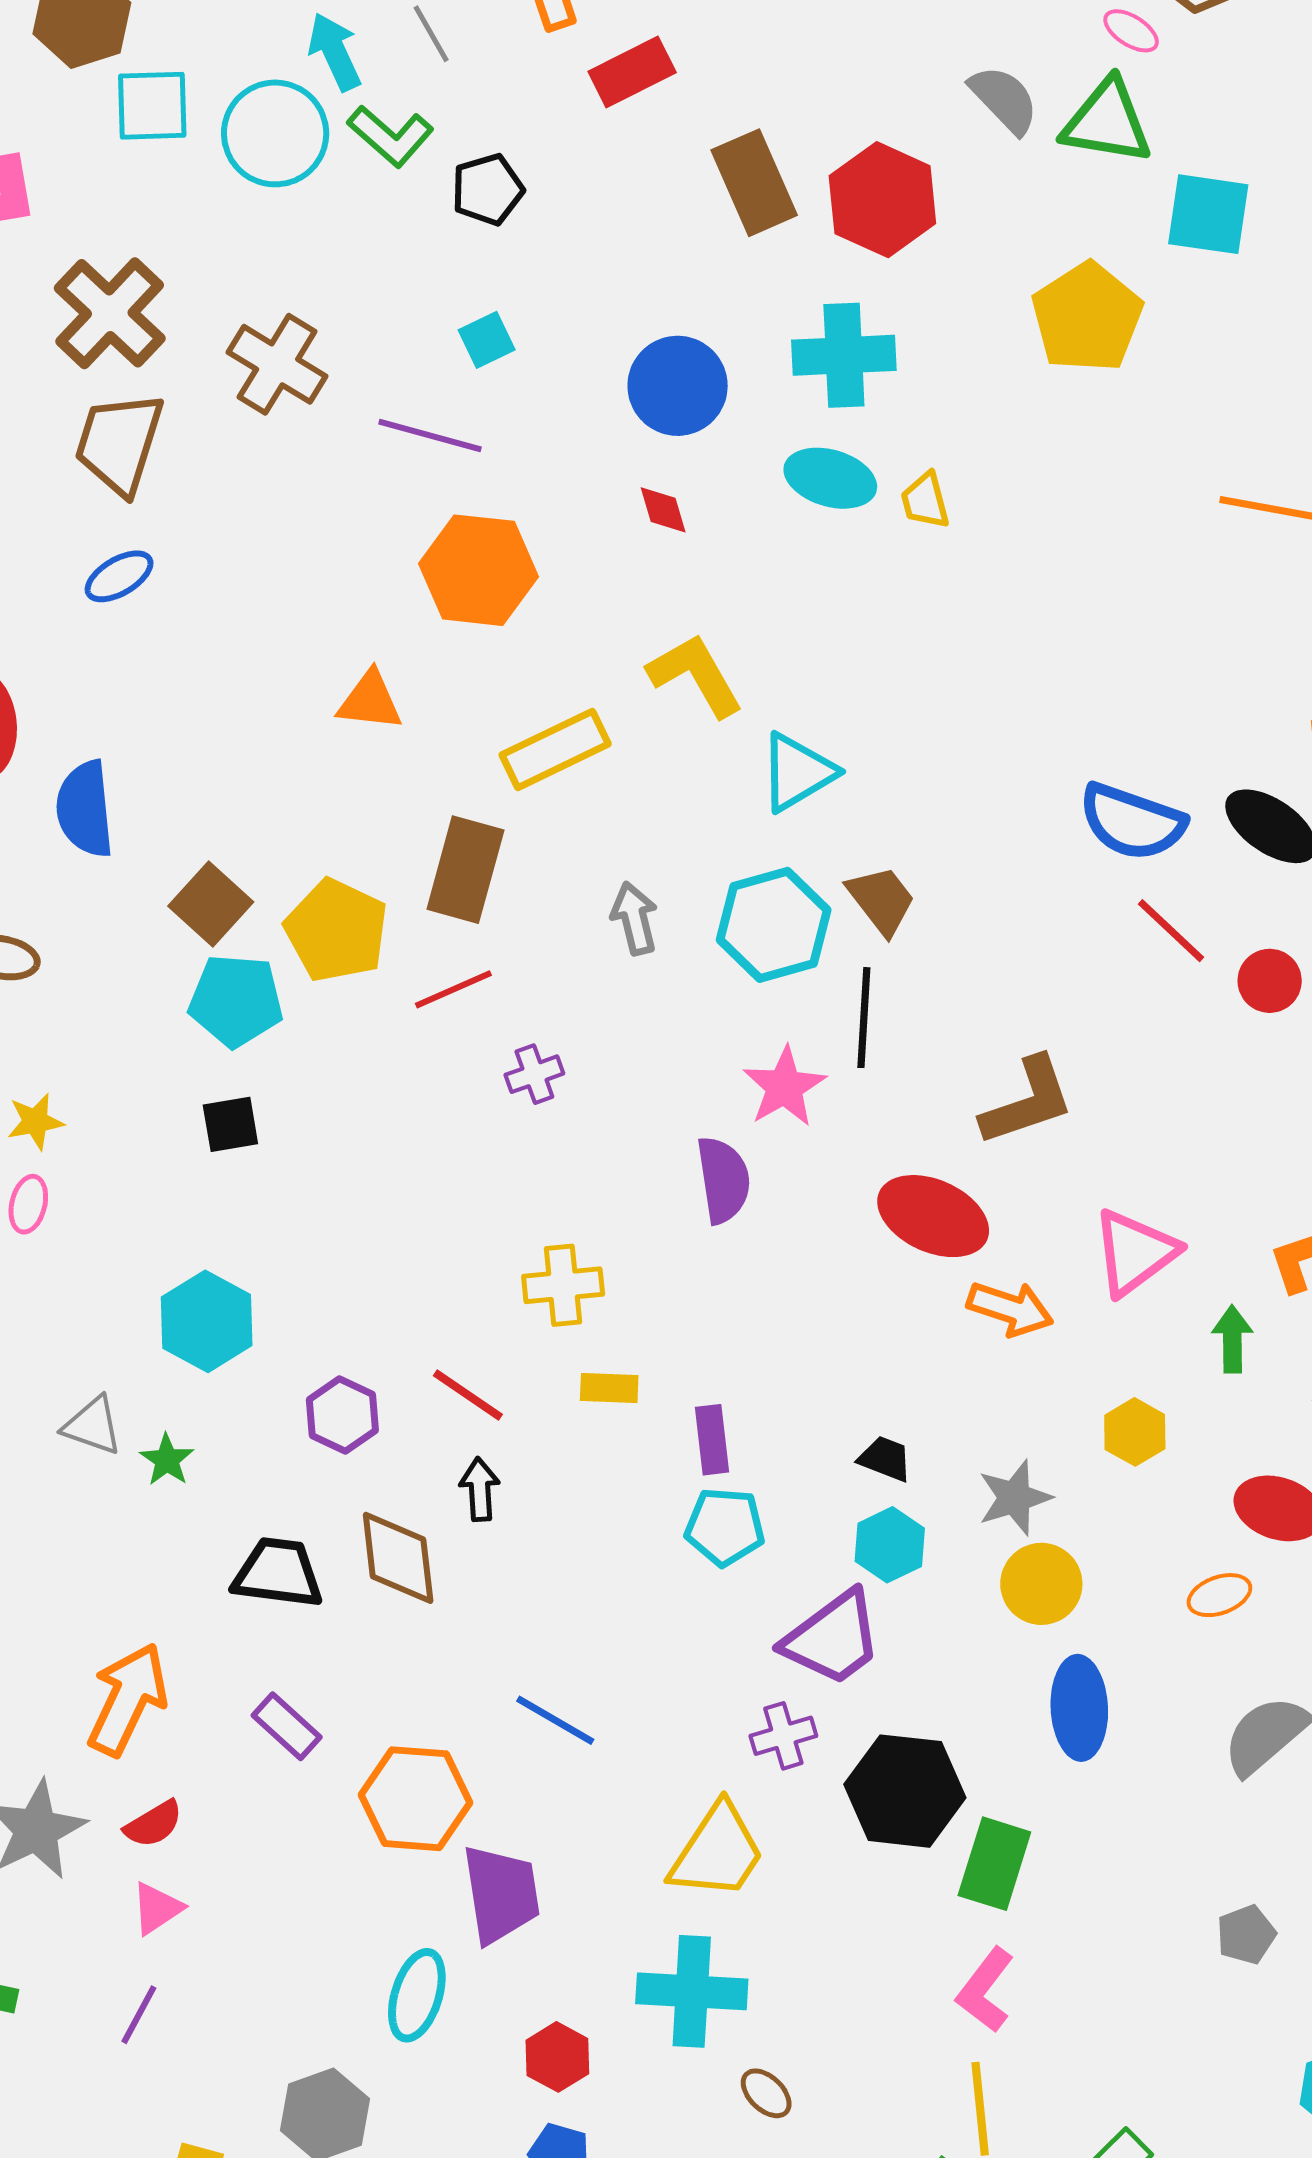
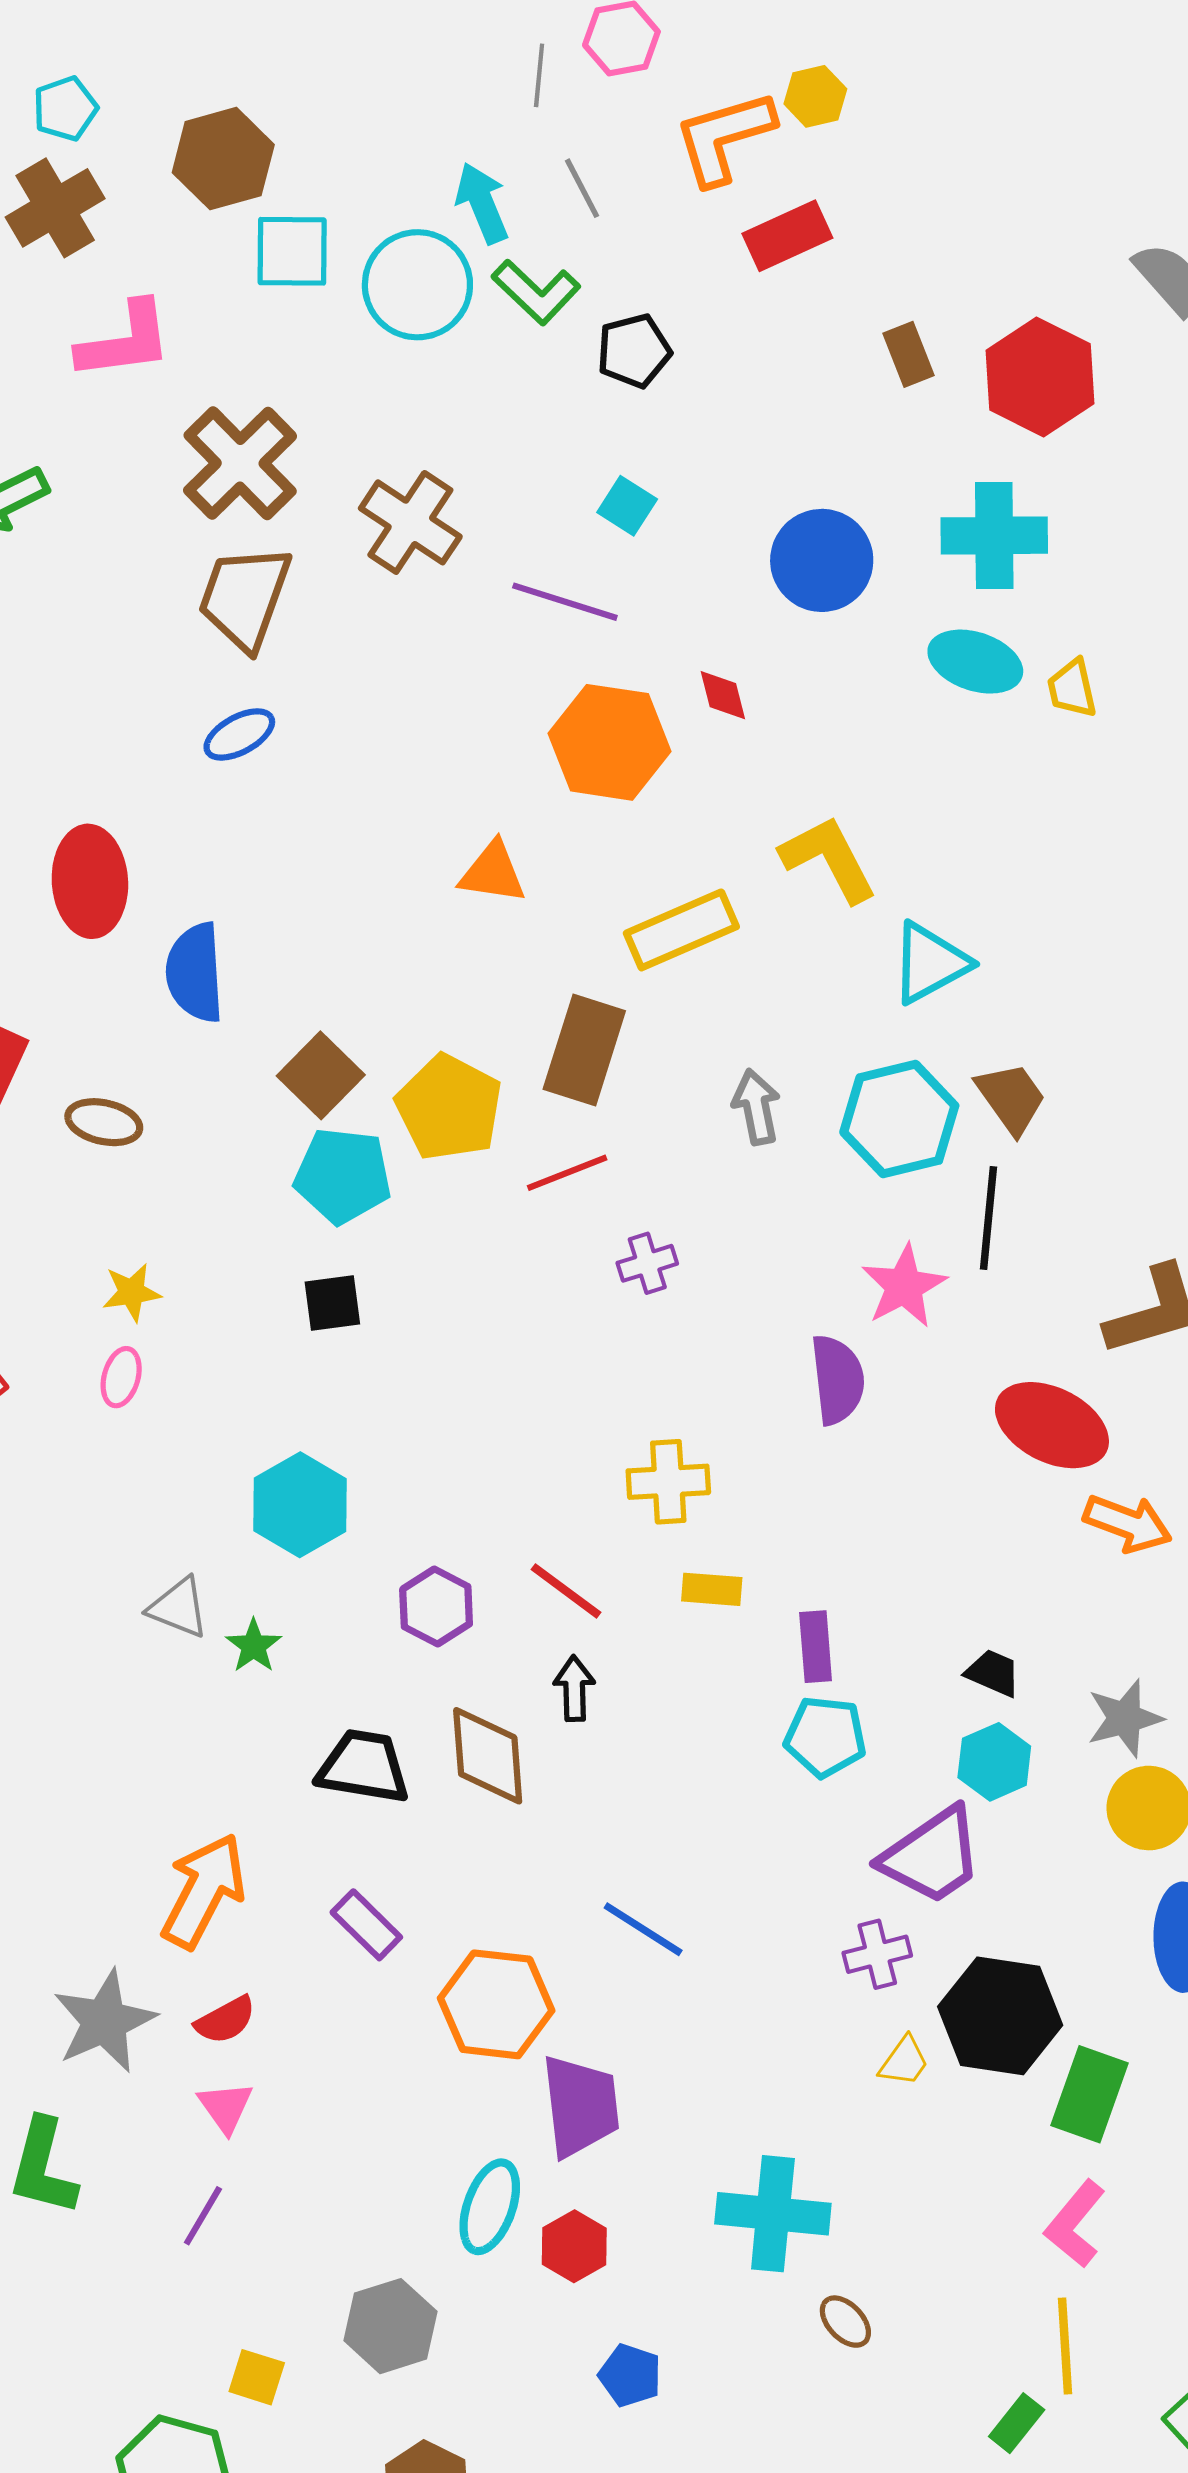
brown rectangle: (754, 183) -> (908, 354), size x0.6
cyan square: (487, 340) -> (627, 506), turned -34
red diamond: (663, 510) -> (723, 695), moved
yellow trapezoid: (717, 1852) -> (904, 2061), moved, size x0.5
pink triangle: (157, 1908) -> (226, 2107), turned -34
red hexagon: (557, 2057) -> (574, 2246), moved

